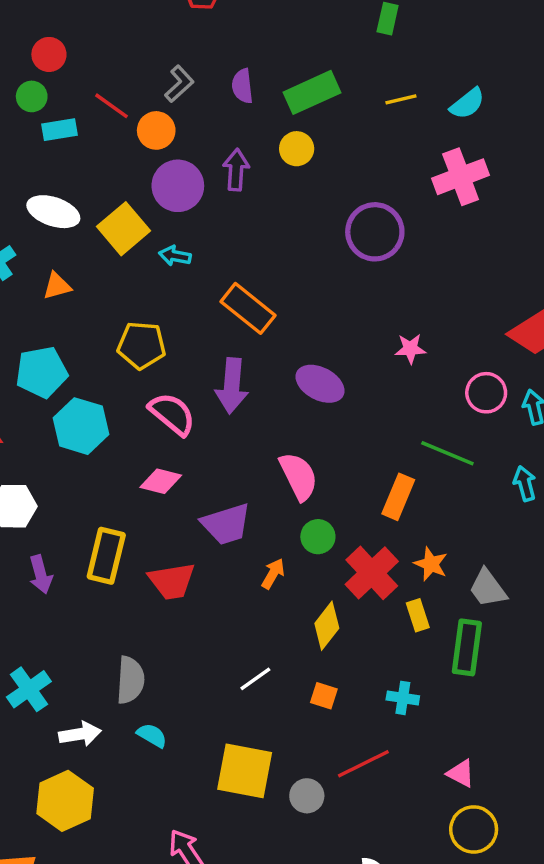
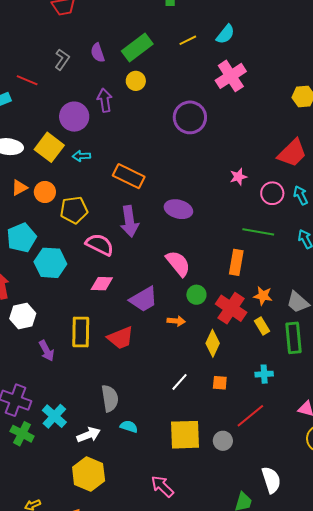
orange circle: (156, 130) -> (45, 192), moved
pink star: (410, 349) -> (238, 177), moved
orange arrow: (273, 574) -> (176, 321), turned 78

